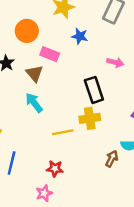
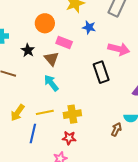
pink arrow: (115, 62) -> (119, 49), size x1.5
yellow cross: (90, 118) -> (72, 114), moved
yellow line: (63, 132) -> (45, 112), moved

